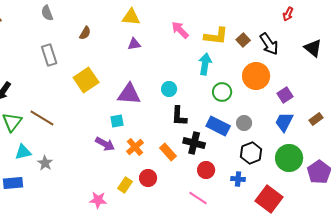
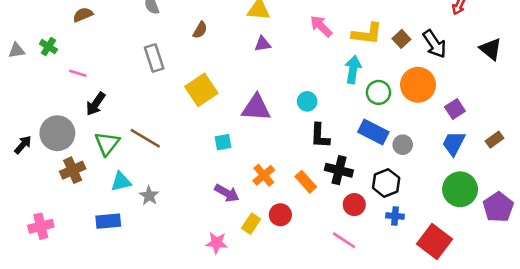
green circle: (222, 92) -> (378, 92), moved
cyan square: (117, 121) -> (223, 142), moved
blue rectangle: (218, 126) -> (373, 132), moved
purple arrow: (105, 144) -> (227, 193), moved
black hexagon: (251, 153) -> (386, 183), moved

